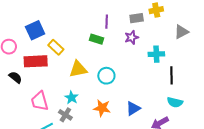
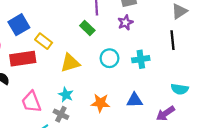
green rectangle: (97, 39) -> (87, 28), turned 32
cyan cross: (156, 54) -> (141, 59), moved
black line: (172, 75) -> (173, 40), moved
cyan circle: (106, 76) -> (109, 58), moved
blue triangle: (133, 108) -> (135, 100), turned 35

